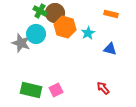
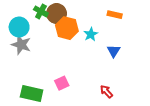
cyan circle: (36, 34) -> (19, 27), moved
blue triangle: (110, 49) -> (114, 51), turned 48
pink square: (56, 90) -> (62, 83), moved

